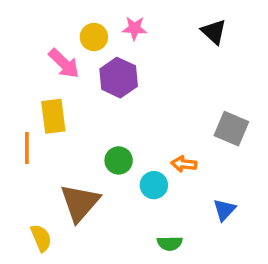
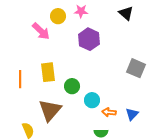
purple hexagon: (119, 78) -> (89, 39), moved
yellow rectangle: (53, 116) -> (48, 72), moved
orange arrow: (184, 164) -> (109, 112), moved

